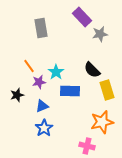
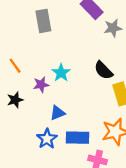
orange line: (29, 66) -> (15, 66), moved
blue rectangle: (70, 91) -> (78, 138), moved
blue triangle: (42, 106) -> (58, 113), moved

